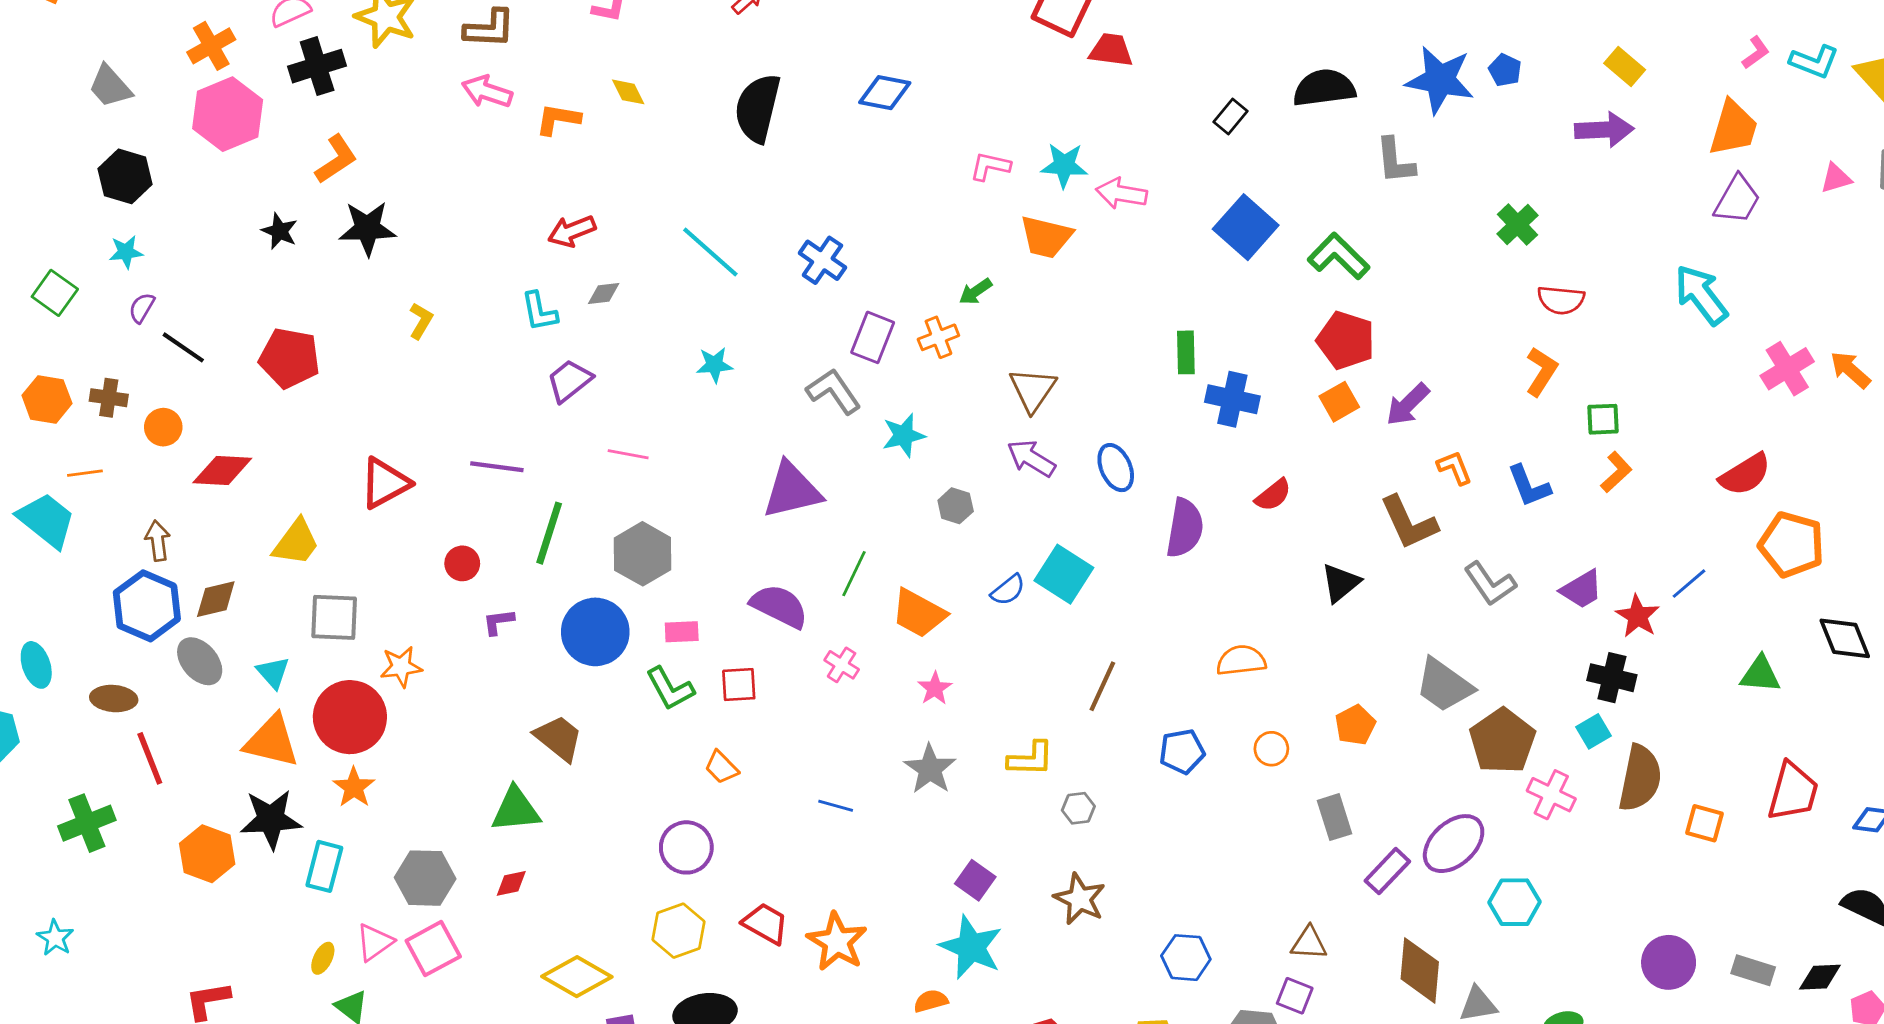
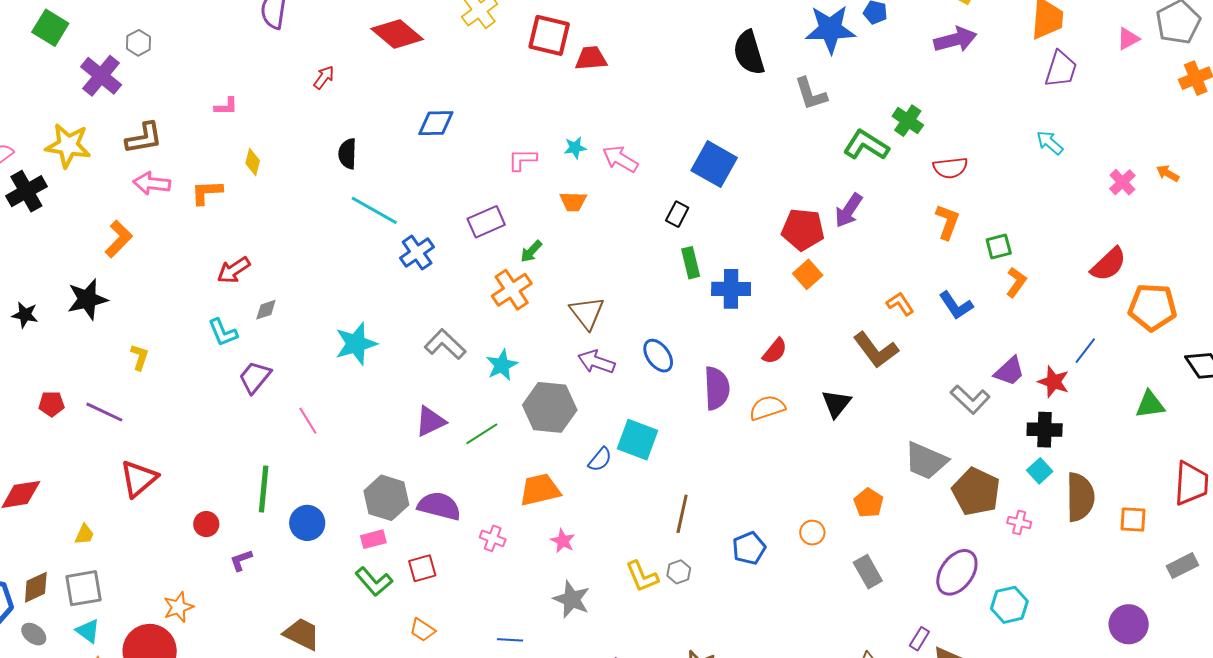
black semicircle: (1324, 88) -> (749, 53), turned -87
yellow diamond: (628, 92) -> (253, 162), turned 52
black semicircle: (758, 108) -> (347, 154), size x0.6
black rectangle: (1230, 116) -> (677, 214), moved
orange L-shape: (336, 159) -> (119, 239), moved
cyan star: (1064, 165) -> (575, 148), size x0.7
pink arrow: (1121, 193) -> (620, 159), turned 33
orange trapezoid: (1046, 237) -> (573, 202), size x0.7
cyan line: (710, 252) -> (374, 210), moved
green L-shape: (1339, 256) -> (866, 145), moved
blue cross: (822, 260) -> (417, 252), turned 32
cyan arrow: (1701, 295) -> (1050, 143), size x0.6
purple rectangle: (873, 337) -> (486, 222), moved, turned 57
orange cross: (938, 337) -> (512, 290), size x1.4
red pentagon: (290, 358) -> (52, 404), size x0.6
cyan star: (714, 365) -> (356, 344), size x1.6
pink cross: (1787, 369) -> (1122, 182), size x0.7
orange arrow: (1850, 370) -> (1168, 173), size x0.7
purple arrow: (1408, 404) -> (849, 210), moved
pink line: (628, 454) -> (308, 421), turned 60
purple line: (497, 467) -> (104, 412), moved, turned 30
purple triangle: (792, 490) -> (430, 421), size x0.7
gray hexagon: (956, 506) -> (550, 407), size x2.0
yellow trapezoid: (296, 542) -> (84, 534), size x0.6
gray hexagon: (643, 554) -> (386, 498), moved
green line: (854, 574) -> (482, 434), moved, turned 44
gray L-shape: (1490, 584) -> (970, 399), moved
orange trapezoid: (919, 613) -> (540, 490), turned 150
gray square: (334, 617) -> (83, 588), moved
blue circle: (595, 632) -> (307, 523), moved, size x0.7
orange semicircle: (1241, 660) -> (767, 408), moved
gray ellipse: (200, 661) -> (34, 634), size x0.7
yellow L-shape: (1031, 759) -> (642, 576), turned 78
pink cross: (1551, 795) -> (1019, 522), size x0.7
gray hexagon: (1078, 808) -> (679, 572), moved
purple rectangle: (1387, 871) -> (919, 639), moved, size x0.7
gray rectangle: (1753, 970) -> (1182, 566), moved, turned -32

